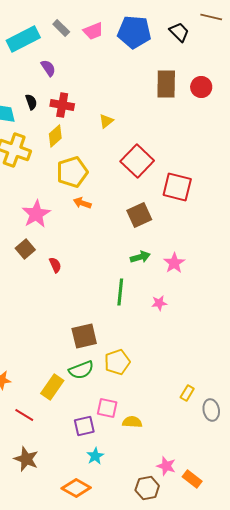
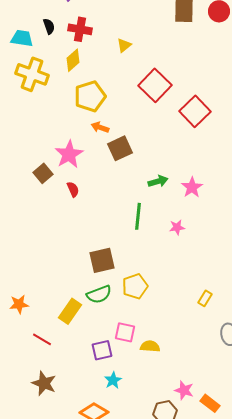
red square: (177, 187) -> (195, 111), turned 32
pink star: (36, 214) -> (69, 154), moved
brown square: (139, 215) -> (120, 148), moved
yellow rectangle: (187, 393) -> (205, 298), moved

